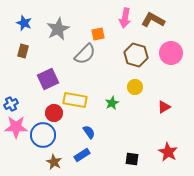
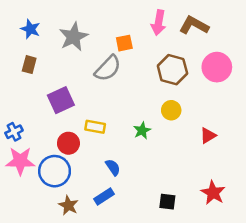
yellow rectangle: (75, 100) -> (95, 127), size x0.7

